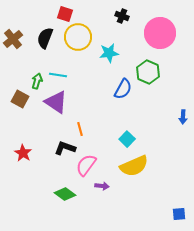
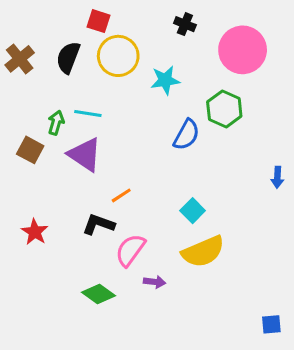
orange line: (80, 129) -> (121, 195), turned 72

